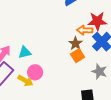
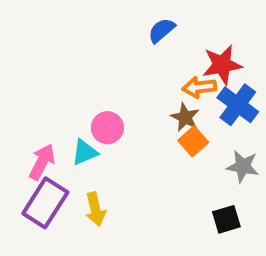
pink circle: (35, 72) -> (107, 128), moved
yellow arrow: (25, 81) -> (95, 209), turned 56

